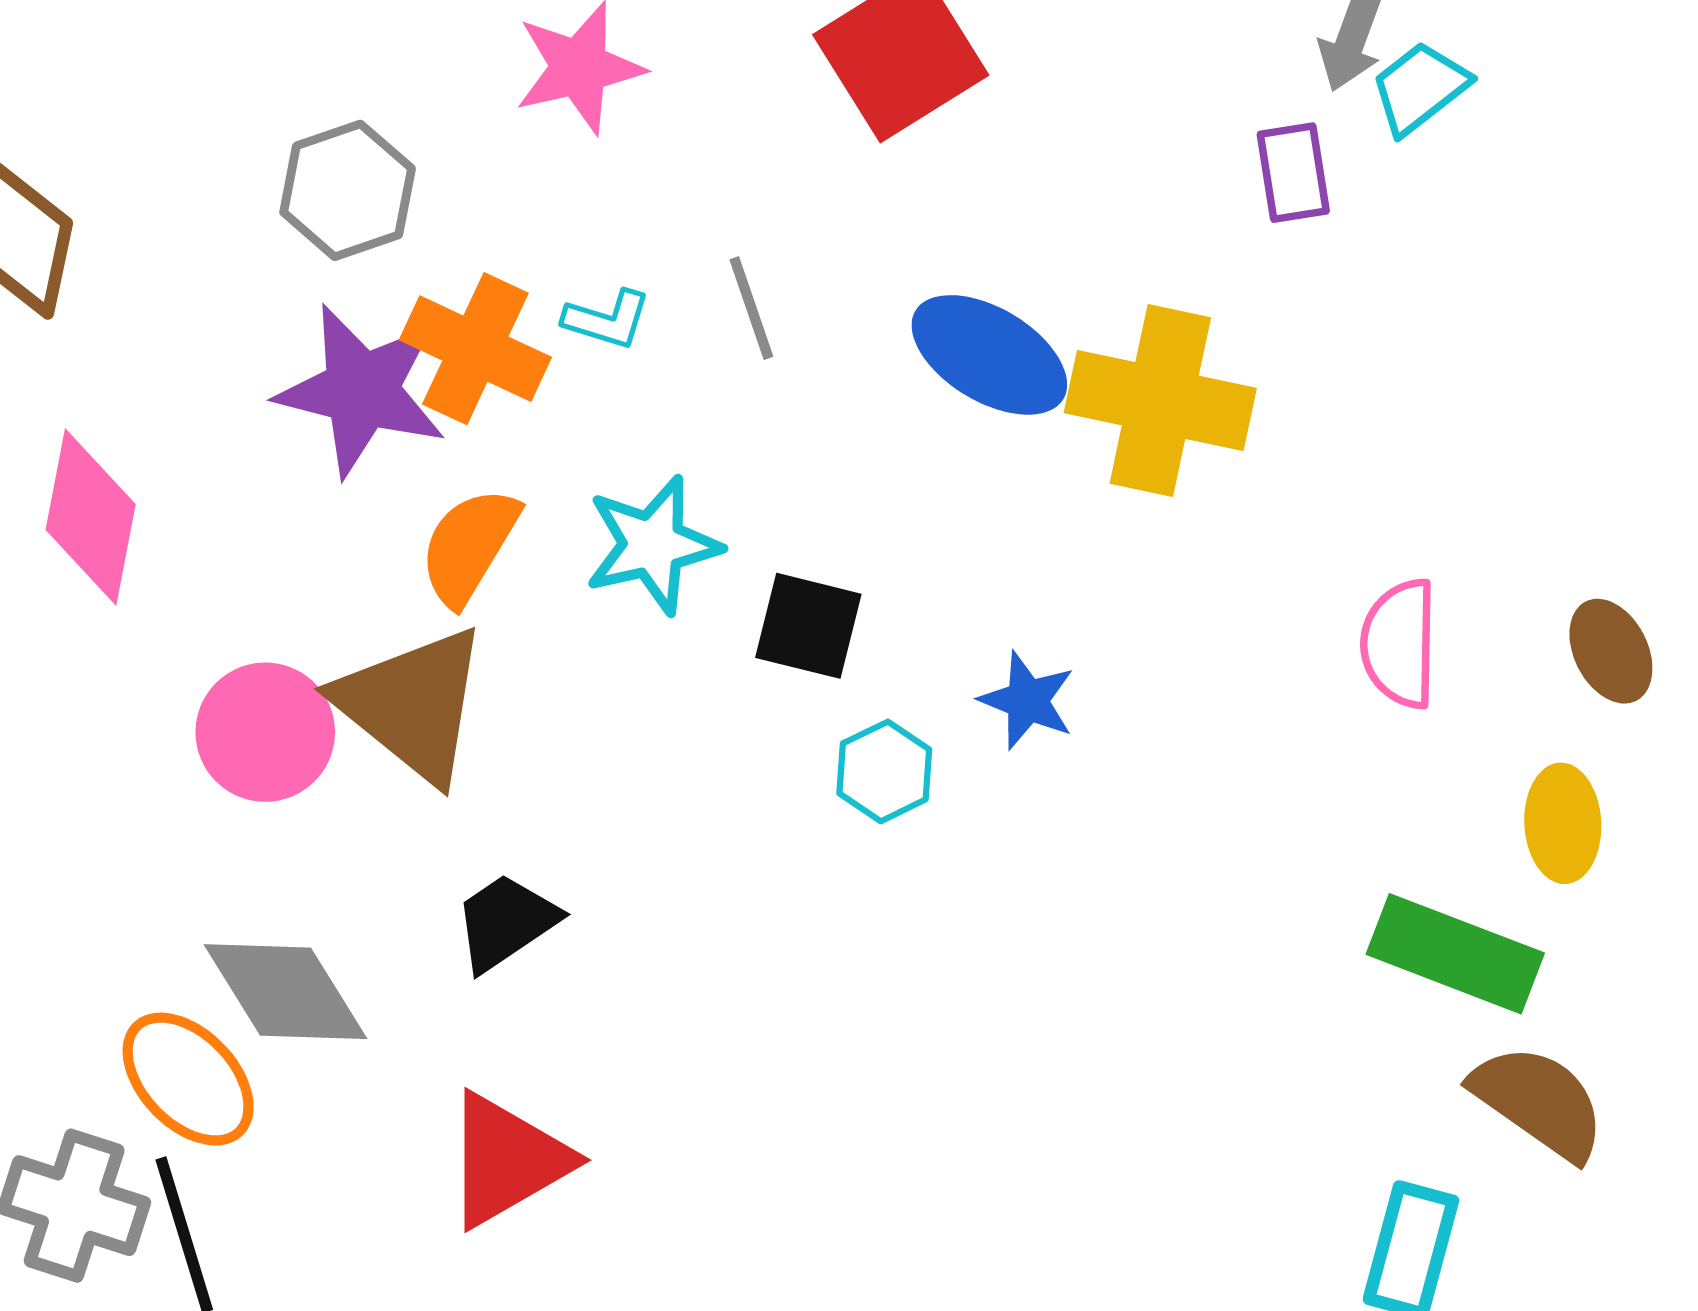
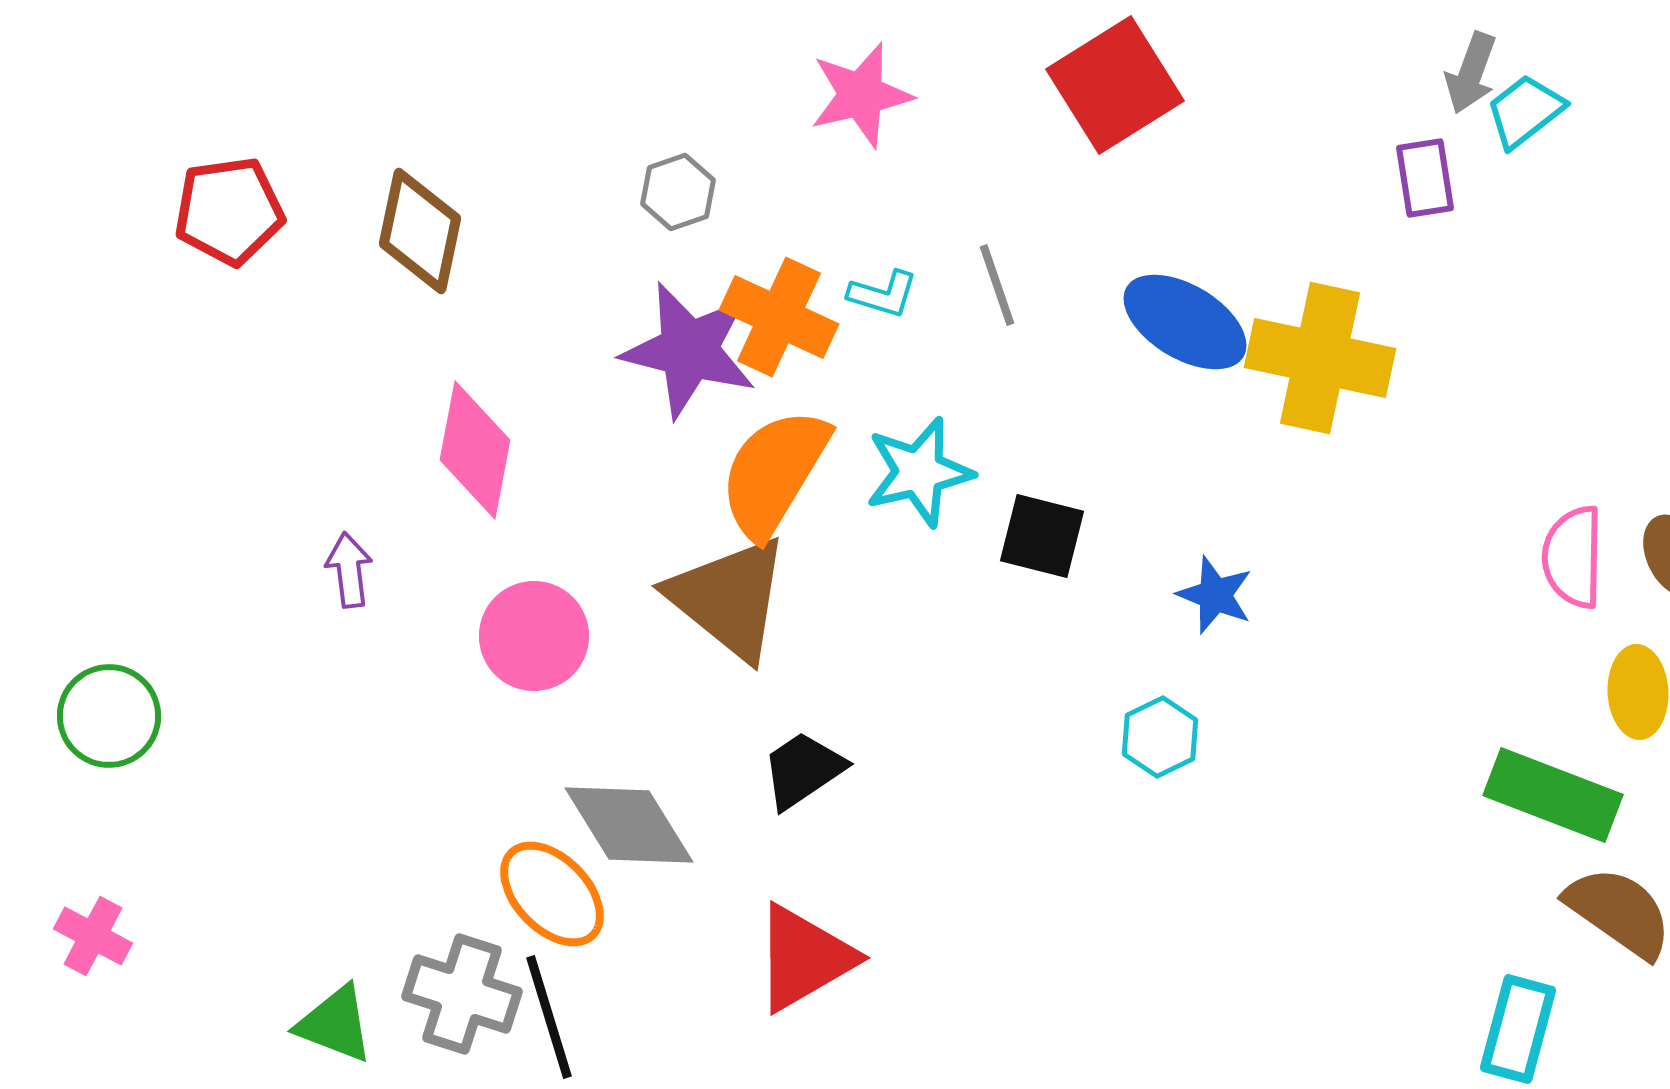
gray hexagon: (348, 190) -> (678, 192), size x0.7
orange semicircle: (469, 546) -> (774, 473), size x1.4
pink semicircle: (1400, 644) -> (1573, 557), moved
pink circle: (265, 732) -> (534, 636), moved
cyan hexagon: (884, 771) -> (1160, 737), moved

